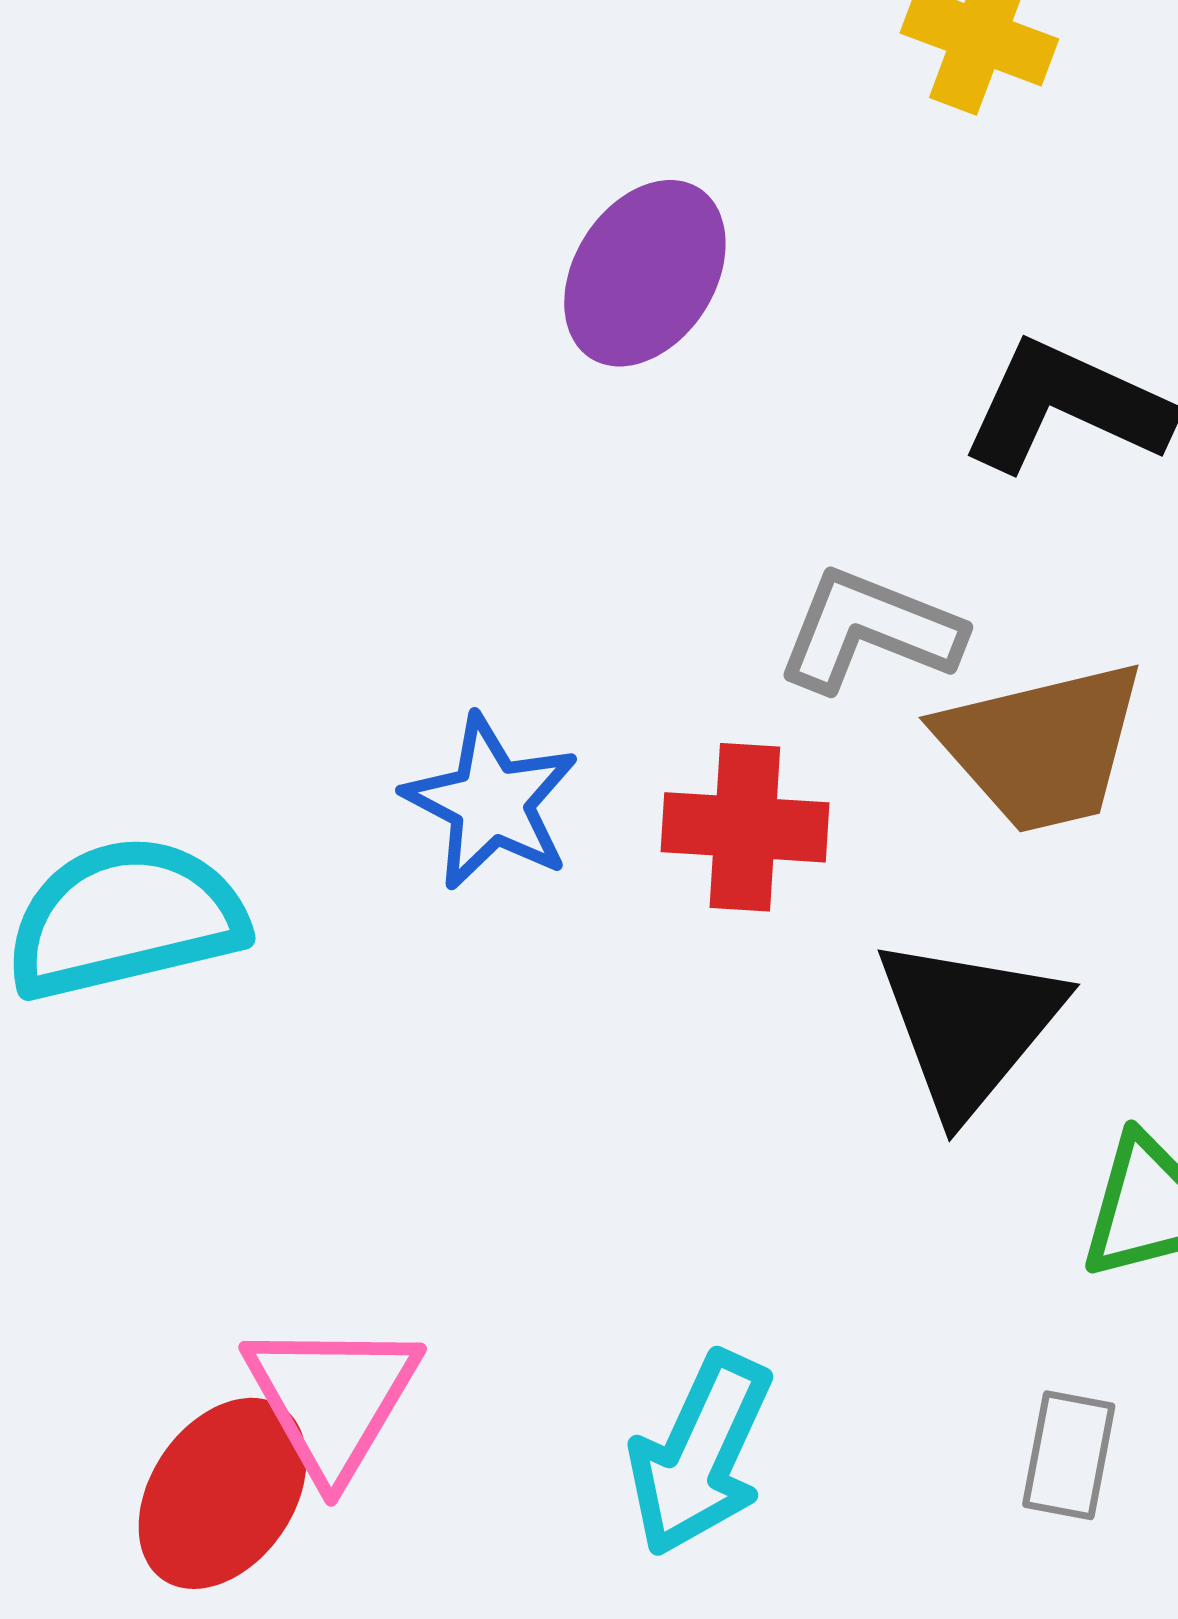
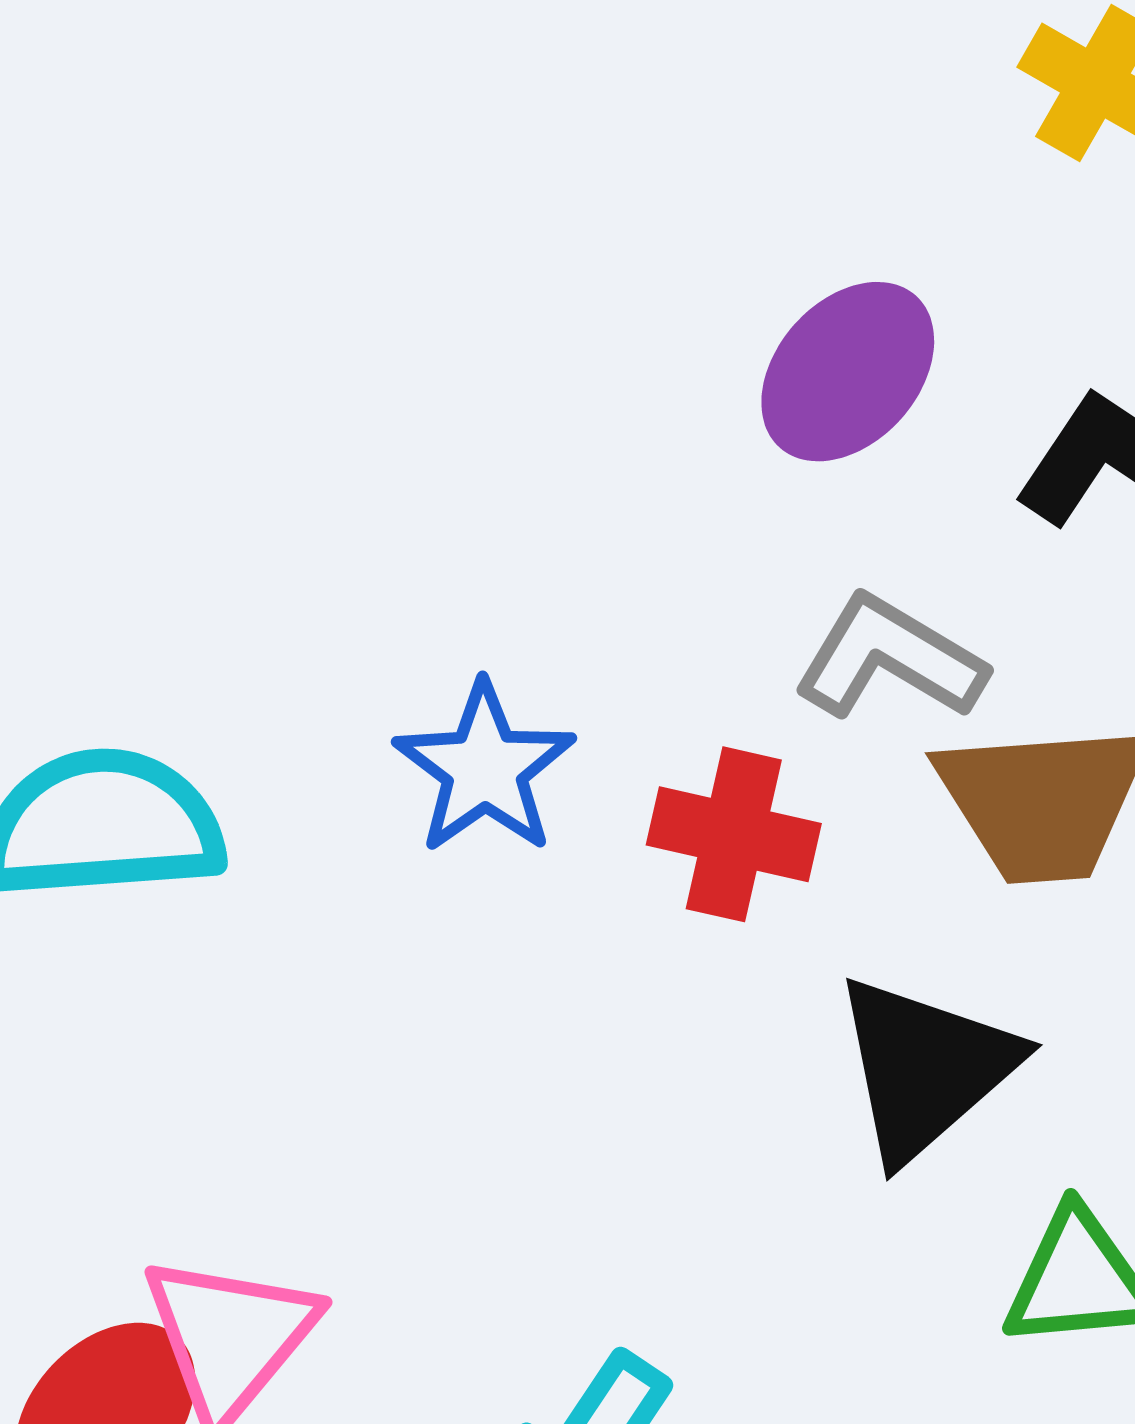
purple ellipse: (645, 273) -> (848, 372), moved

